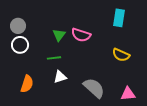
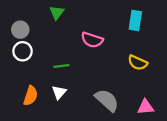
green triangle: (59, 35) -> (57, 13), moved
white triangle: (60, 77) -> (59, 92), moved, turned -32

